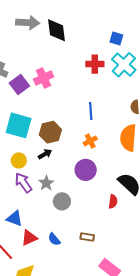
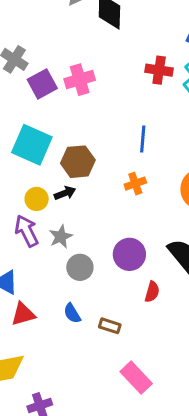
yellow circle: (19, 160) -> (37, 199), moved
purple circle: (86, 170) -> (129, 254), moved
red semicircle: (113, 201) -> (152, 292), moved
blue semicircle: (54, 239) -> (72, 313), moved

